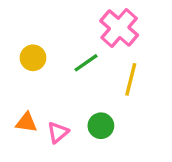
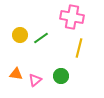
pink cross: (119, 28) -> (72, 17), turned -30
green line: (86, 63) -> (41, 38), moved

